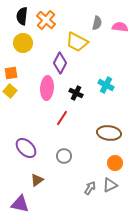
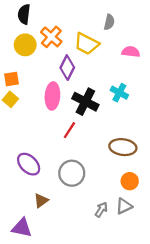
orange cross: (46, 20) -> (51, 37), moved
pink semicircle: (120, 27) -> (131, 52), moved
black cross: (76, 93) -> (85, 102), size x1.6
gray circle: (64, 156) -> (72, 173), size x1.5

